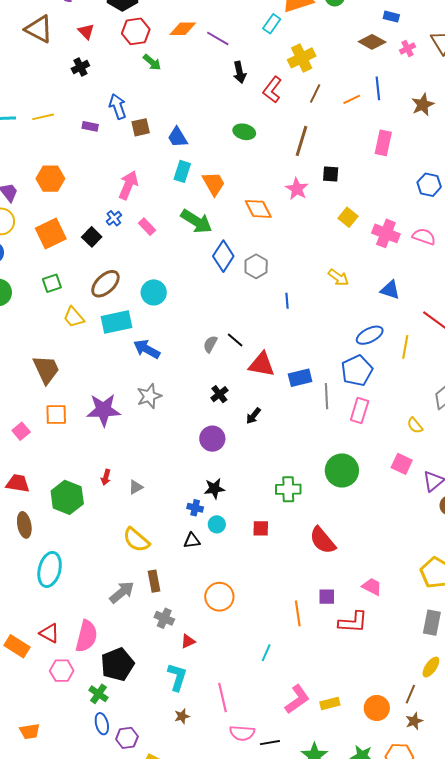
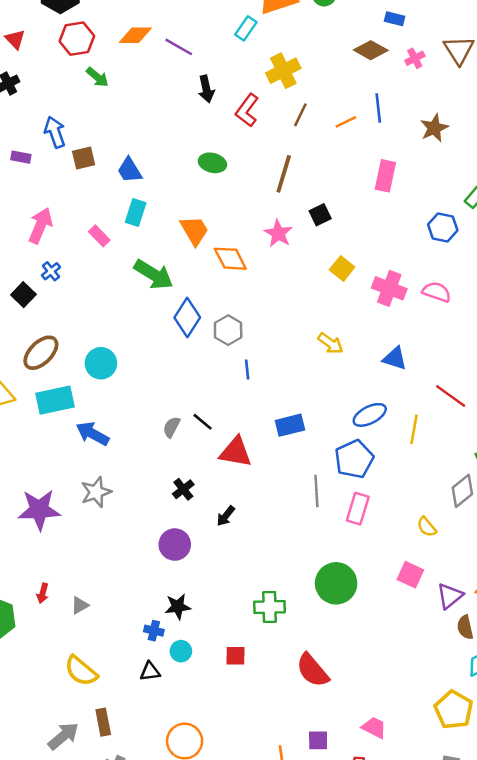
black square: (331, 174) -> (320, 215), turned -30
orange trapezoid: (214, 184) -> (194, 231), moved
pink arrow: (128, 185) -> (40, 226), moved
pink rectangle: (147, 227) -> (99, 236), moved
blue line: (287, 301) -> (247, 370), moved
blue rectangle: (300, 378) -> (290, 425), moved

